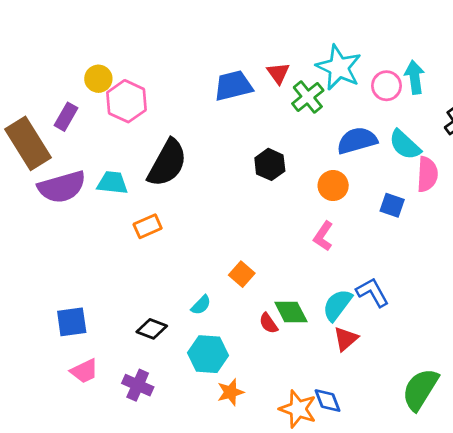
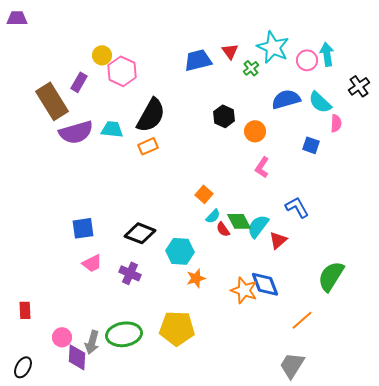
green cross: (308, 97) -> (251, 68), size x0.7
pink semicircle: (427, 174) -> (336, 123), size x0.7
orange circle: (333, 186) -> (255, 131), moved
orange rectangle: (148, 226) -> (148, 146), moved
cyan semicircle: (201, 305) -> (213, 216), moved
cyan semicircle: (337, 305) -> (258, 226), moved
black diamond: (152, 329) -> (140, 233), size x1.4
blue diamond: (327, 401) -> (265, 284), size x1.4

